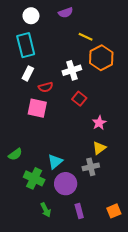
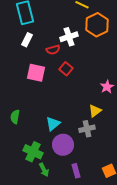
red semicircle: (46, 87) -> (53, 50), moved
red square: (79, 99) -> (66, 69), moved
pink star: (99, 123) -> (107, 87), moved
green semicircle: (15, 154) -> (15, 117), turned 136
green cross: (34, 178) -> (33, 152), moved

